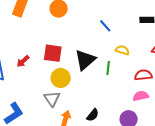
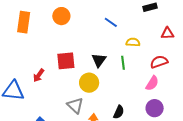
black triangle: (85, 60) -> (99, 60), size x0.7
yellow circle: (61, 78) -> (89, 83), moved
pink semicircle: (141, 96) -> (152, 83), moved, turned 147

